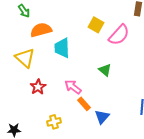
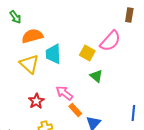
yellow square: (96, 25) -> (87, 53), moved
yellow triangle: (25, 58) -> (29, 64), moved
red star: (38, 87) -> (36, 101), moved

